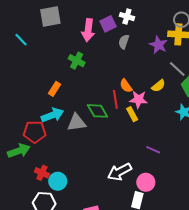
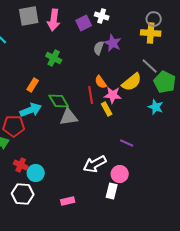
pink arrow: (88, 30) -> (54, 20), moved
gray semicircle: (124, 42) -> (99, 48), moved
purple star: (158, 45) -> (113, 43), moved
yellow semicircle: (158, 86) -> (132, 82), size x1.5
green diamond: (98, 111) -> (59, 101), moved
gray triangle: (77, 122) -> (69, 117), moved

